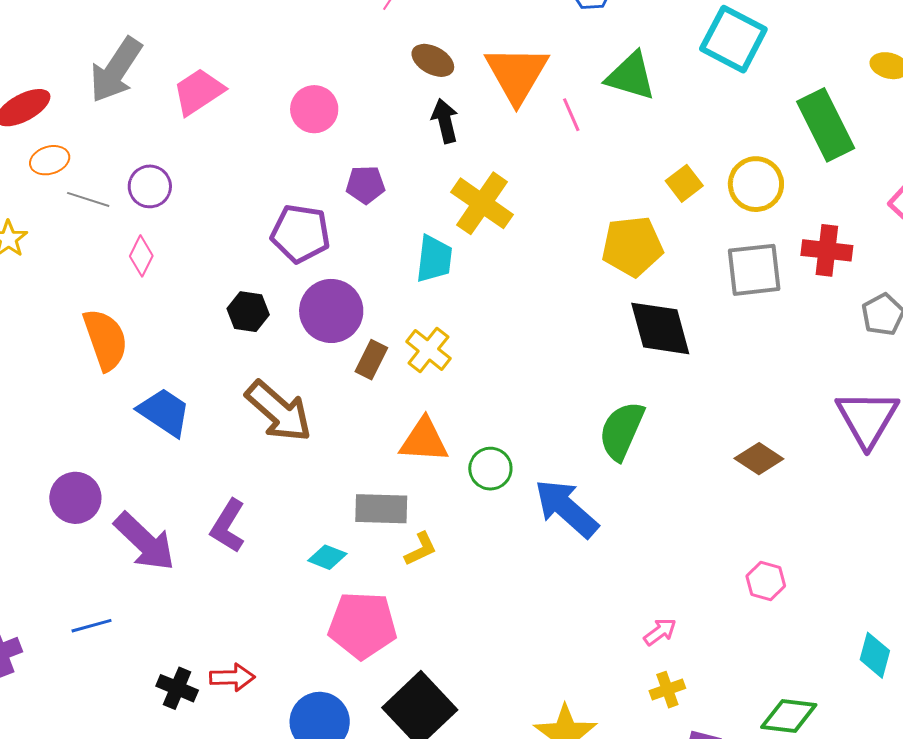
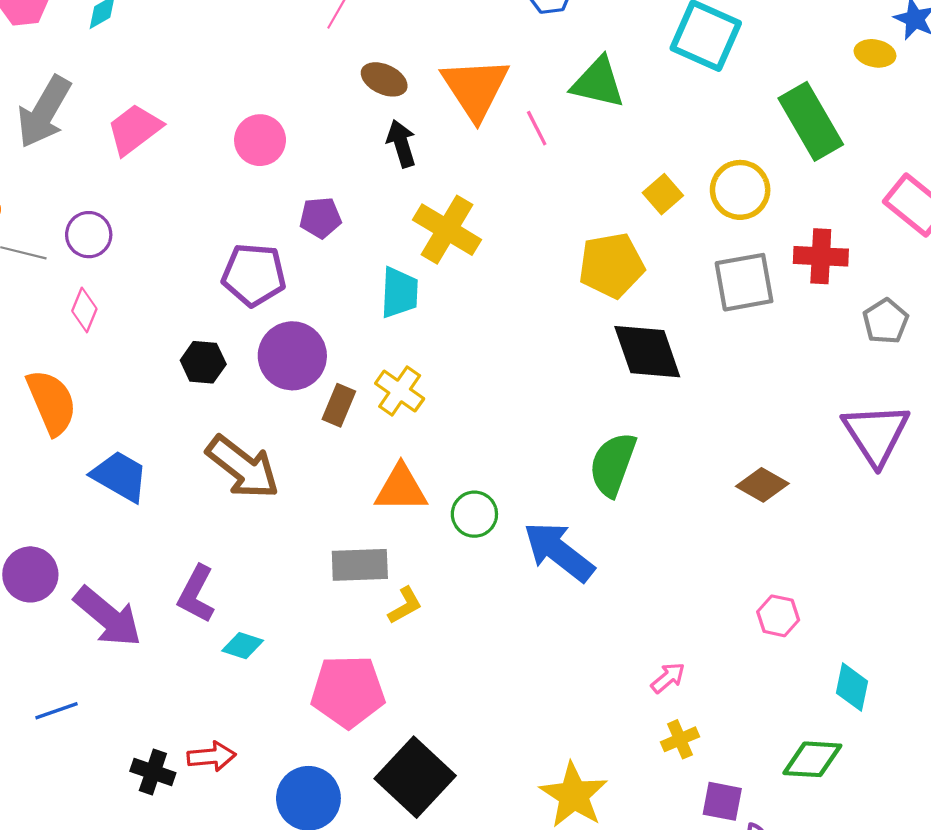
cyan diamond: (327, 557) -> (243, 646), moved
cyan diamond: (875, 655) -> (852, 687), moved

